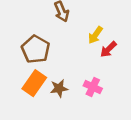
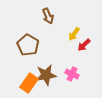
orange rectangle: (34, 83) -> (29, 83), moved
brown star: (59, 88) -> (46, 75), size x1.5

